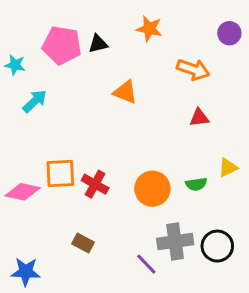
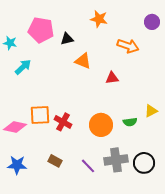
black triangle: (98, 44) -> (67, 39), moved
red triangle: (199, 118) -> (112, 78), moved
purple line: (146, 264) -> (88, 166), moved
blue star: (26, 272) -> (17, 165), moved

